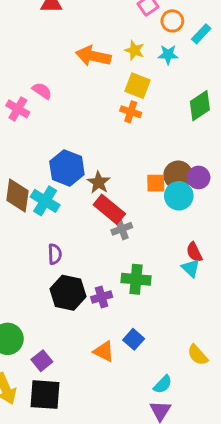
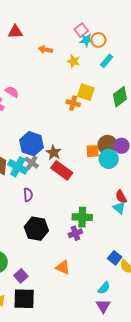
cyan rectangle: (201, 34) -> (107, 61), moved
cyan star: (168, 55) -> (86, 40), moved
orange arrow: (93, 56) -> (45, 50), moved, size x0.6
yellow square: (138, 86) -> (86, 92), moved
gray cross: (122, 229) -> (32, 163), moved, turned -32
purple semicircle: (55, 254) -> (28, 195), moved
purple cross: (102, 297) -> (75, 233), moved
blue square: (134, 339) -> (115, 258), moved

